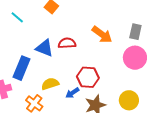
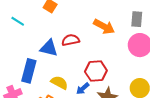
yellow semicircle: (50, 84) -> (59, 83), turned 54

